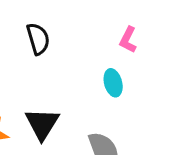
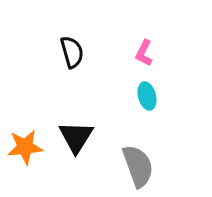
pink L-shape: (128, 40) -> (144, 53), moved

